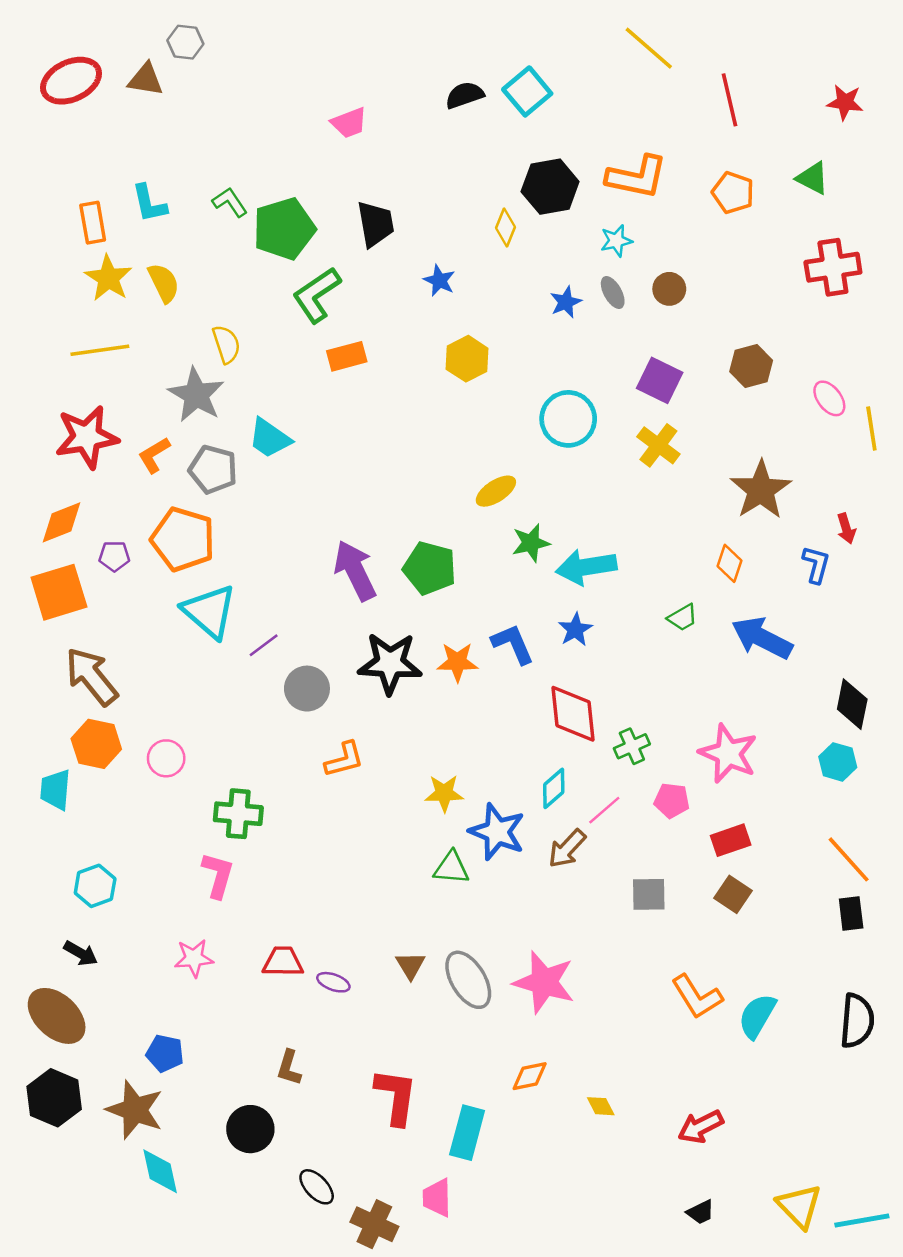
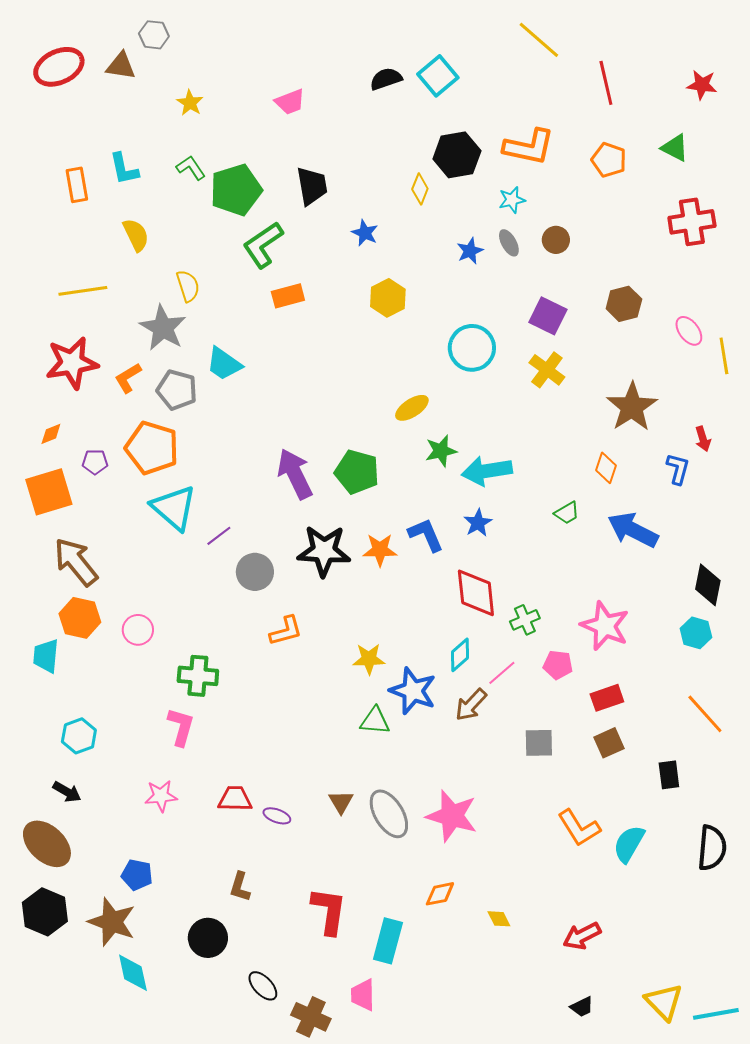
yellow star: (108, 278) -> (190, 103), moved, size x0.7
orange diamond: (61, 522) -> (51, 434), size x0.6
brown square: (733, 894) -> (609, 743), turned 32
black rectangle: (851, 914) -> (669, 775), moved

